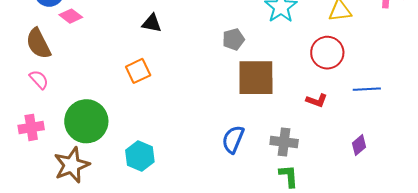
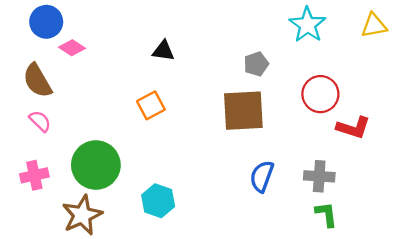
red circle: (327, 53) -> (320, 94), moved
brown square: (256, 78) -> (243, 111), moved
red L-shape: (317, 100) -> (353, 128), size x1.4

